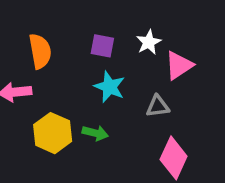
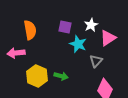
cyan star: (110, 87) -> (78, 44), moved
gray triangle: (158, 106) -> (96, 61), turned -40

